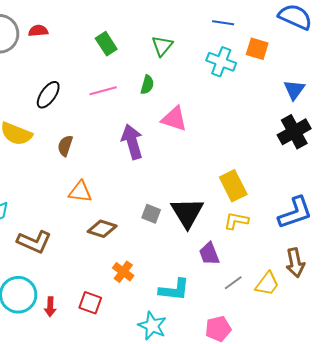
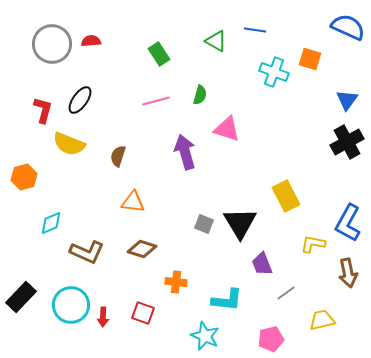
blue line: (223, 23) -> (255, 30), moved
green triangle: (162, 46) -> (216, 41), moved, turned -40
black ellipse: (48, 95) -> (80, 100), moved
blue L-shape: (295, 213) -> (348, 223), turned 138
yellow L-shape: (236, 221) -> (313, 244), moved
brown diamond: (102, 229) -> (142, 249), moved
orange cross: (123, 272) -> (176, 282), turned -30
yellow trapezoid: (267, 284) -> (322, 320), moved, turned -140

